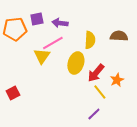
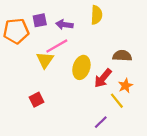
brown semicircle: (119, 36) -> (122, 56), moved
yellow semicircle: (90, 40) -> (96, 15), moved
yellow line: (100, 92) -> (117, 101), moved
red square: (13, 93) -> (36, 100), moved

